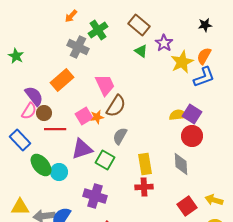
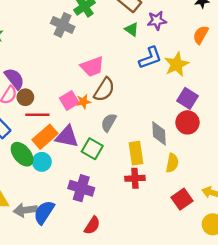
purple star: (164, 43) -> (157, 21), turned 30
yellow star: (182, 62) -> (177, 64), moved
blue L-shape: (204, 77) -> (150, 58), moved
orange rectangle: (62, 80) -> (45, 137), moved
pink trapezoid: (105, 85) -> (92, 67), turned 95
yellow semicircle: (178, 115) -> (172, 163), moved, turned 108
purple triangle: (82, 149) -> (67, 137), turned 30
gray diamond: (181, 164) -> (159, 133), moved

